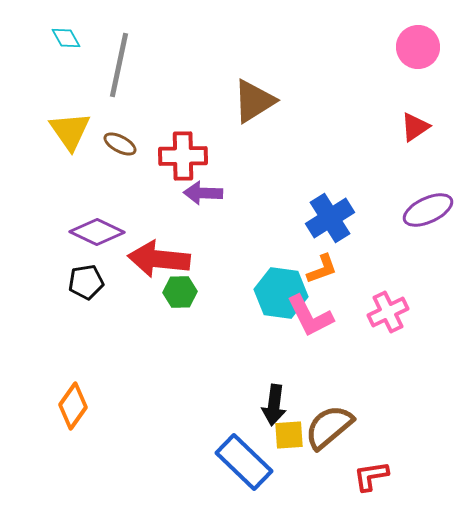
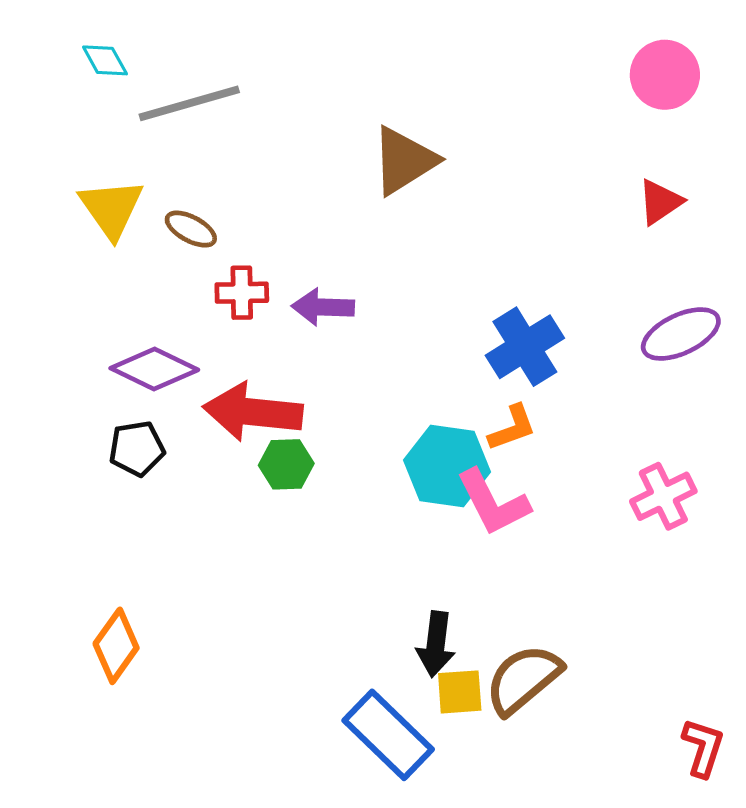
gray line: (119, 65) -> (189, 103), turned 62
red cross: (183, 156) -> (242, 293), moved, size x0.7
pink cross: (388, 312) -> (663, 496), moved
red L-shape: (371, 476) -> (703, 748), moved, turned 117

